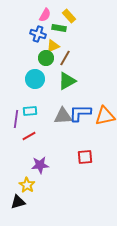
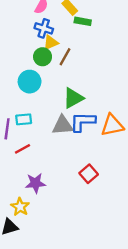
green rectangle: (59, 28) -> (83, 21), moved
blue cross: (38, 34) -> (44, 28), moved
green triangle: (67, 81) -> (73, 98), moved
red square: (85, 157) -> (89, 174), turned -35

